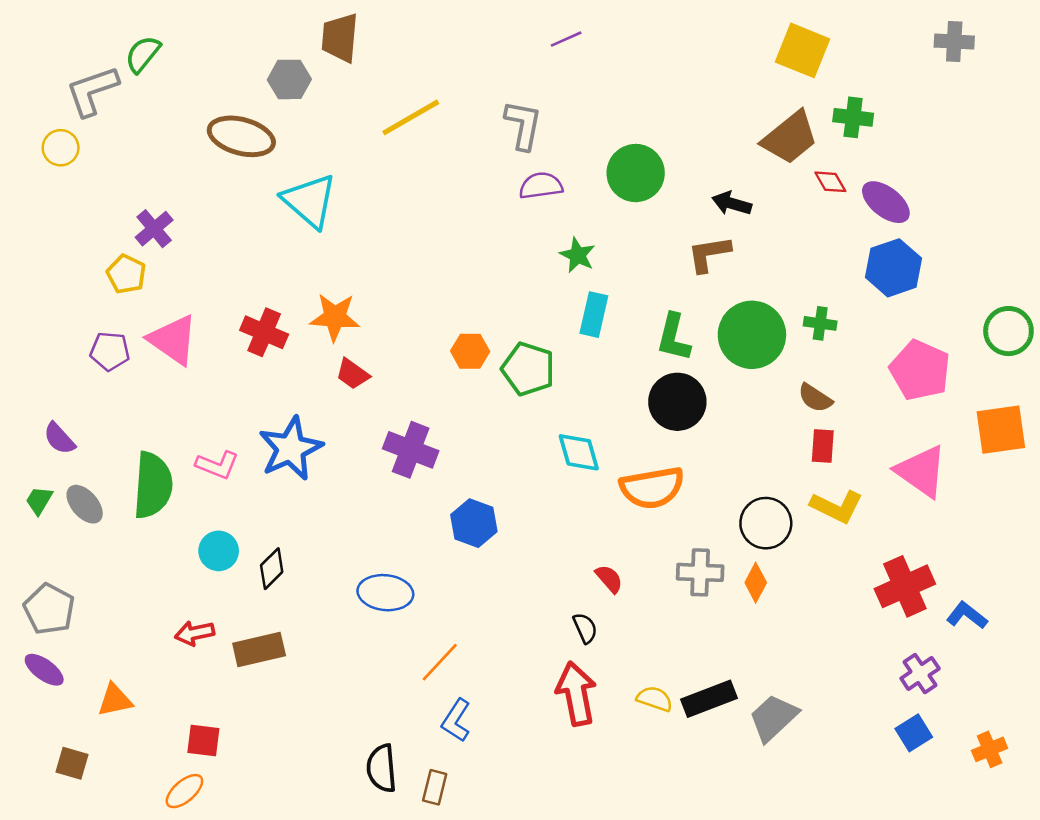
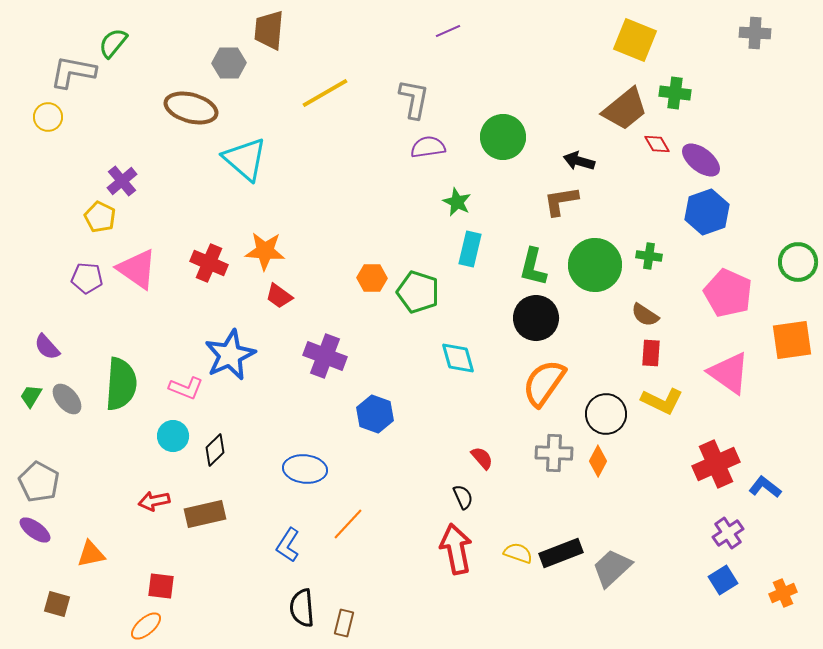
gray L-shape: (92, 91) -> (73, 72), turned 30
pink L-shape: (217, 465) -> (186, 388), moved
orange semicircle: (652, 488) -> (544, 383), moved, turned 135
blue L-shape: (456, 720) -> (288, 545), moved

